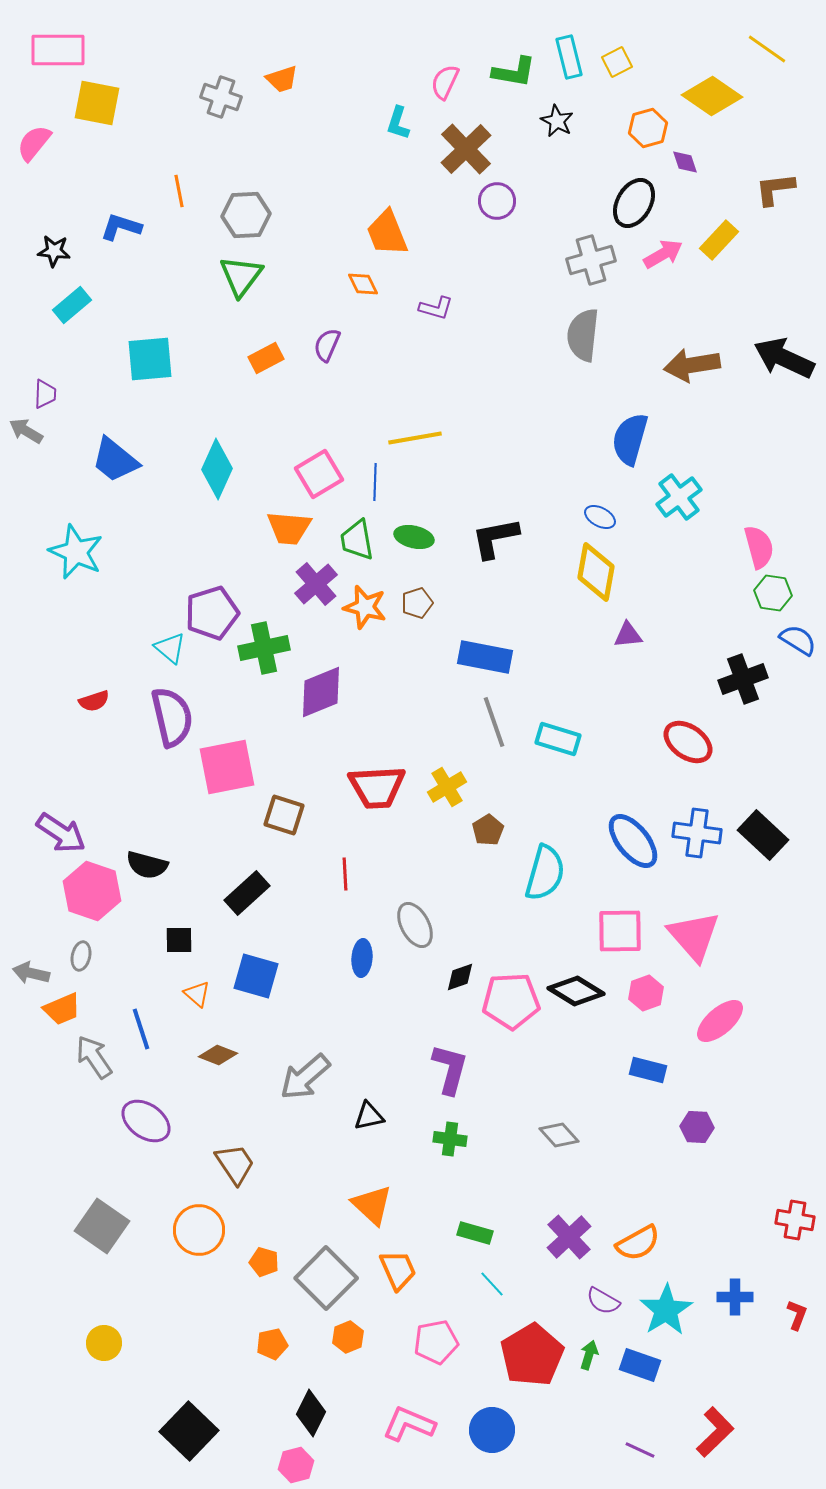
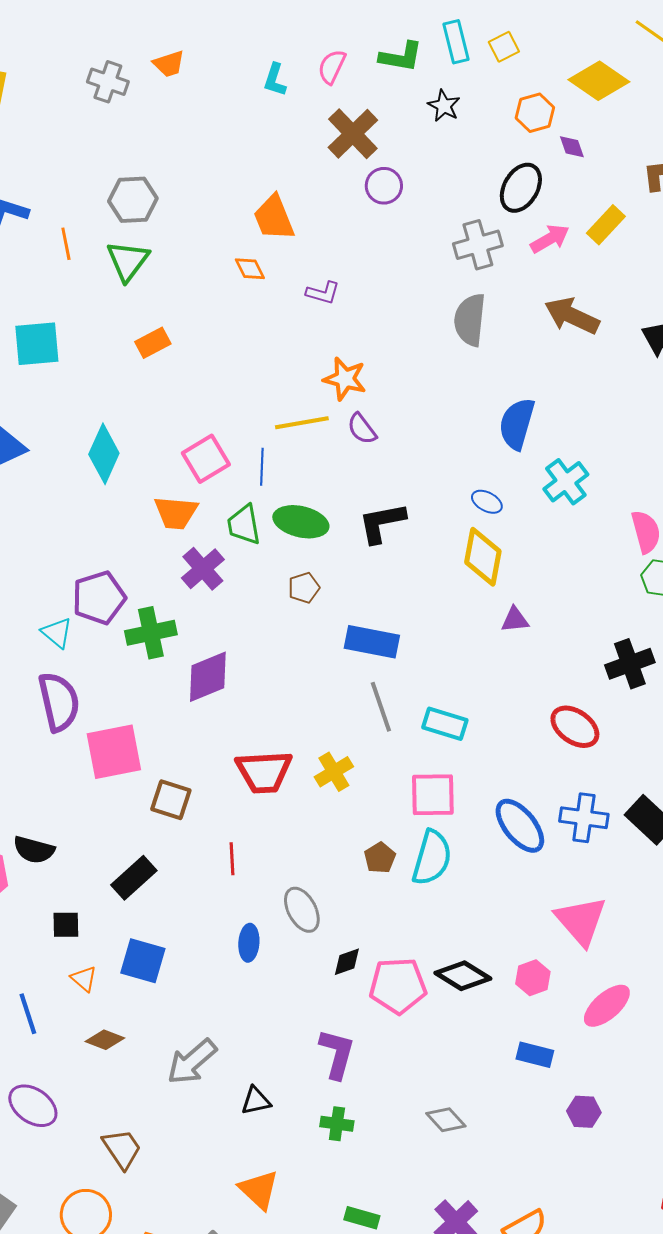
cyan L-shape: (398, 123) -> (275, 80), moved
orange line: (179, 191) -> (66, 244), moved
purple semicircle: (327, 345) -> (362, 429), moved, turned -60
brown arrow: (692, 365) -> (572, 316), moved, turned 34
green ellipse: (414, 537) -> (301, 522), size x1.4
orange star: (365, 607) -> (345, 379), moved
brown pentagon: (488, 830) -> (380, 858), moved
pink square: (620, 931) -> (433, 795), moved

